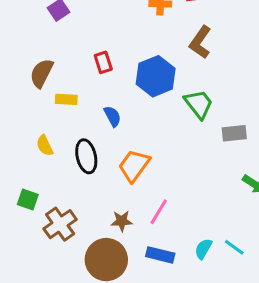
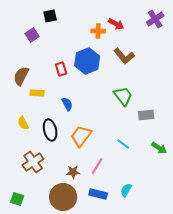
brown L-shape: (200, 42) -> (124, 56), turned -75
blue hexagon: (156, 76) -> (87, 61), moved
green square: (28, 199) -> (17, 199), moved
brown cross: (60, 224) -> (33, 162), moved
cyan line: (234, 247) -> (123, 144), moved

